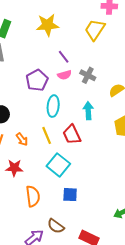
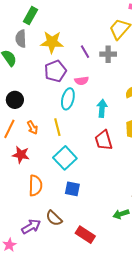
yellow star: (48, 25) -> (52, 42), moved
pink semicircle: (64, 75) -> (82, 81), moved
gray cross: (88, 75) -> (108, 54), moved, turned -35
red trapezoid: (72, 135) -> (104, 140), moved

